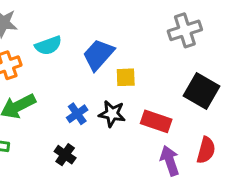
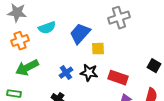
gray cross: (185, 30) -> (119, 18), moved
black square: (202, 91) -> (154, 66), moved, size x0.6

